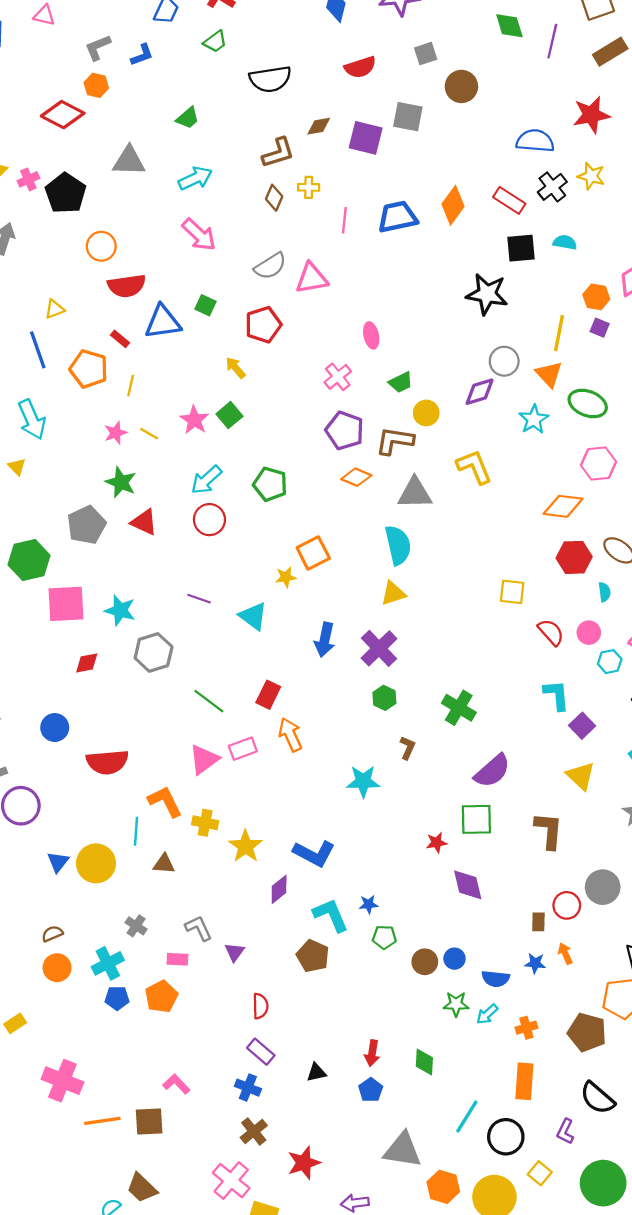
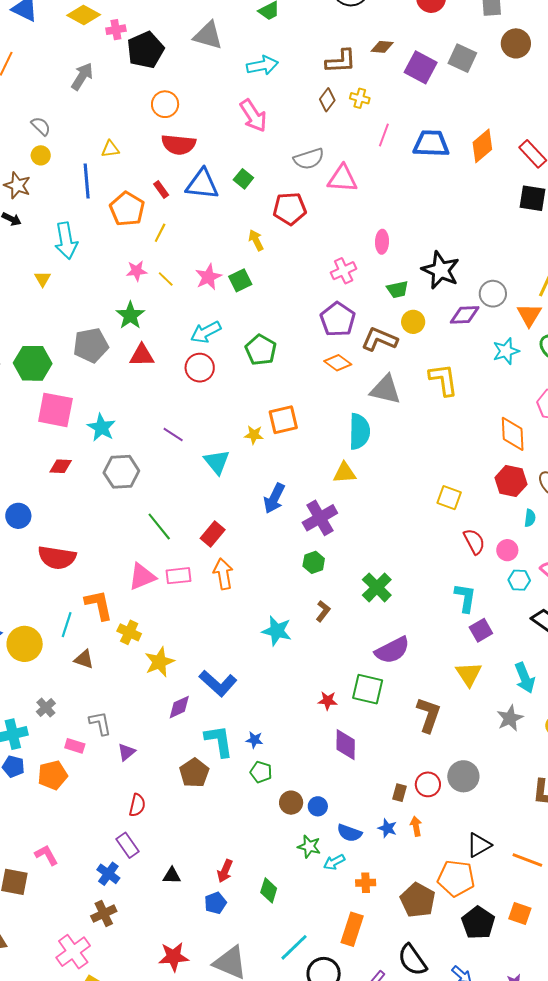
black star: (487, 294) -> (441, 270), moved
orange diamond: (563, 506) -> (513, 434), turned 66
red triangle: (144, 522) -> (142, 355), turned -40
red star: (304, 1163) -> (173, 957), moved

